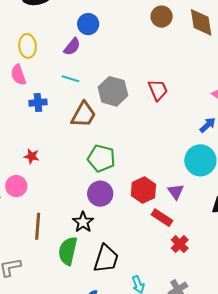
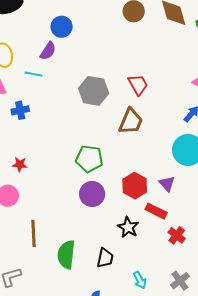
cyan line: (70, 79) -> (34, 74), moved
brown trapezoid: (84, 115) -> (131, 121), moved
black star: (83, 222) -> (128, 227), moved
black trapezoid: (106, 259) -> (105, 258), size x0.7

